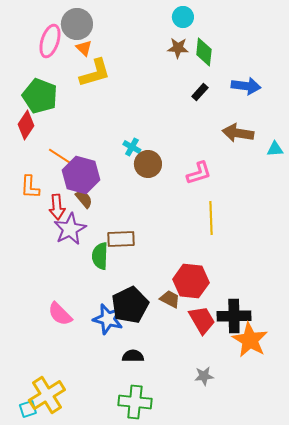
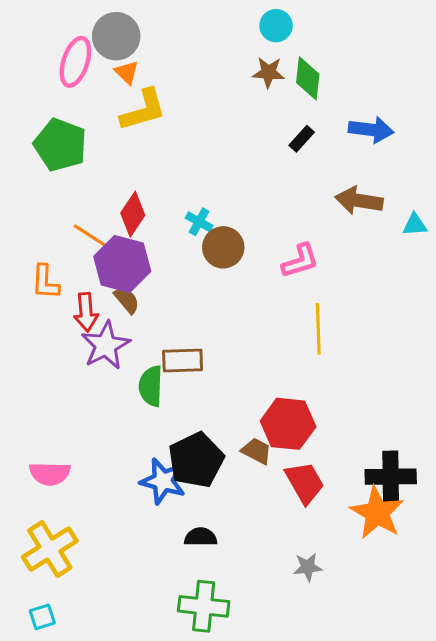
red diamond: (26, 125) -> (133, 214), moved
pink semicircle: (60, 314) -> (50, 474), moved, turned -44
black cross: (234, 316) -> (391, 477), moved
yellow cross: (47, 395) -> (50, 549), moved

